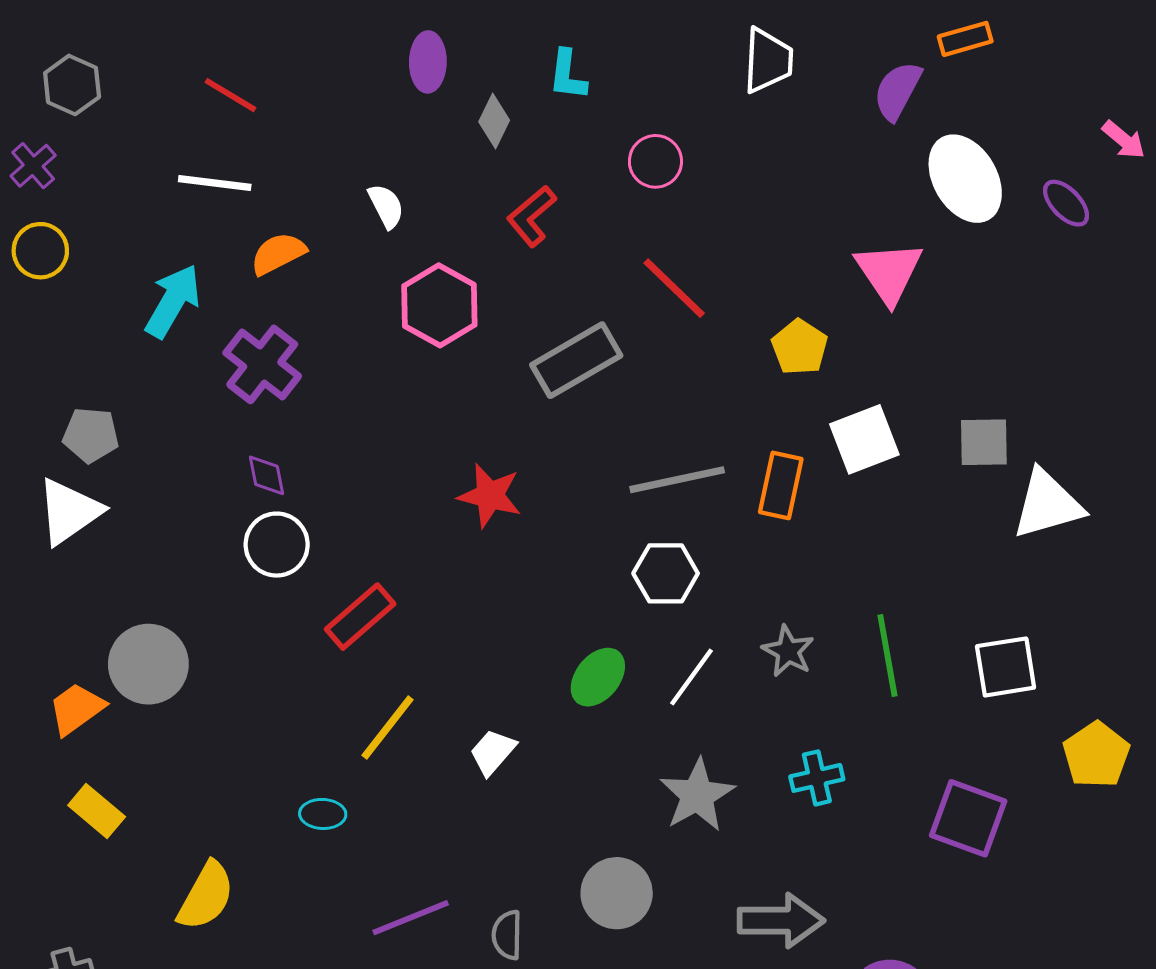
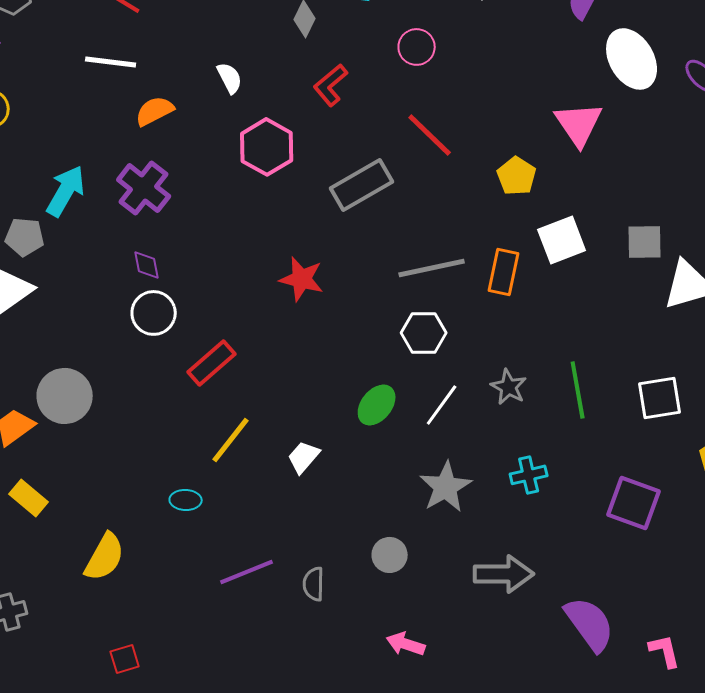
cyan arrow: (173, 301) -> (66, 191), moved
gray circle: (617, 893) -> (390, 555), size x0.7

